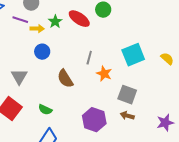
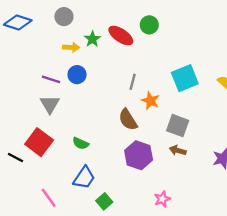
purple line: (20, 20) -> (51, 79), moved
brown semicircle: (65, 79) -> (128, 120), moved

